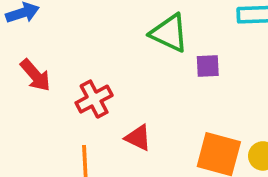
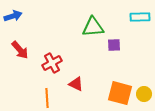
green triangle: (169, 33) -> (93, 27), turned -30

